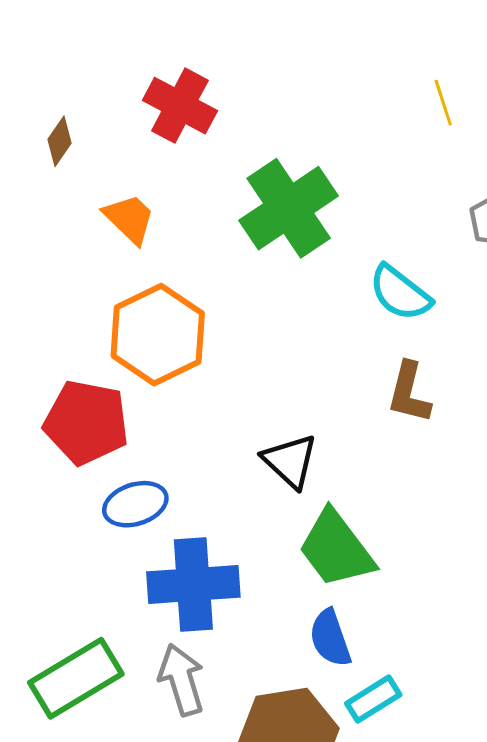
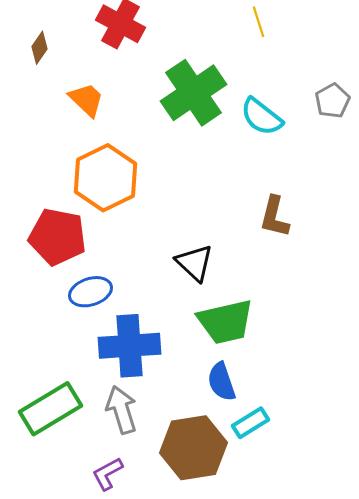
yellow line: (443, 103) -> (258, 22), moved
cyan semicircle: (400, 293) -> (262, 117), moved
green trapezoid: (336, 549) -> (226, 322), turned -66

